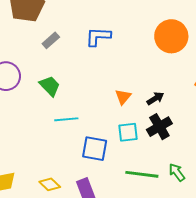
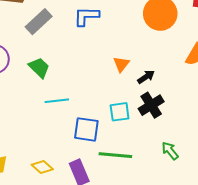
gray rectangle: (51, 40) -> (39, 22), size x1.5
orange triangle: (123, 97) -> (121, 64), moved
green line: (142, 174) -> (115, 155), moved

